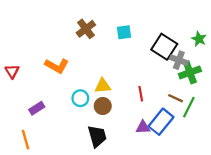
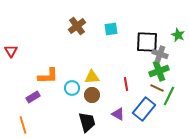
black square: (164, 47) -> (147, 42), turned -30
orange L-shape: (57, 66) -> (48, 76), moved, turned -30
red triangle: (12, 71) -> (11, 51), moved
green cross: (190, 72) -> (159, 71), moved
purple triangle: (143, 127) -> (118, 114), moved, turned 32

